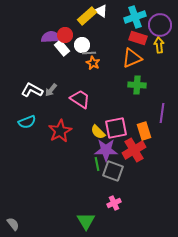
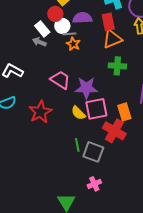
red circle: (65, 35) -> (55, 14), moved
purple semicircle: (51, 37) -> (82, 18), moved
red rectangle: (138, 38) -> (108, 22), moved, turned 60
gray arrow: (51, 90) -> (39, 42), moved, turned 72
purple star: (106, 150) -> (86, 88), moved
red cross: (134, 150) -> (114, 131), turned -30

